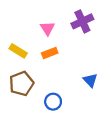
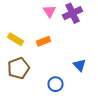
pink triangle: (47, 28) -> (50, 11), moved
blue circle: (53, 102) -> (56, 84), moved

